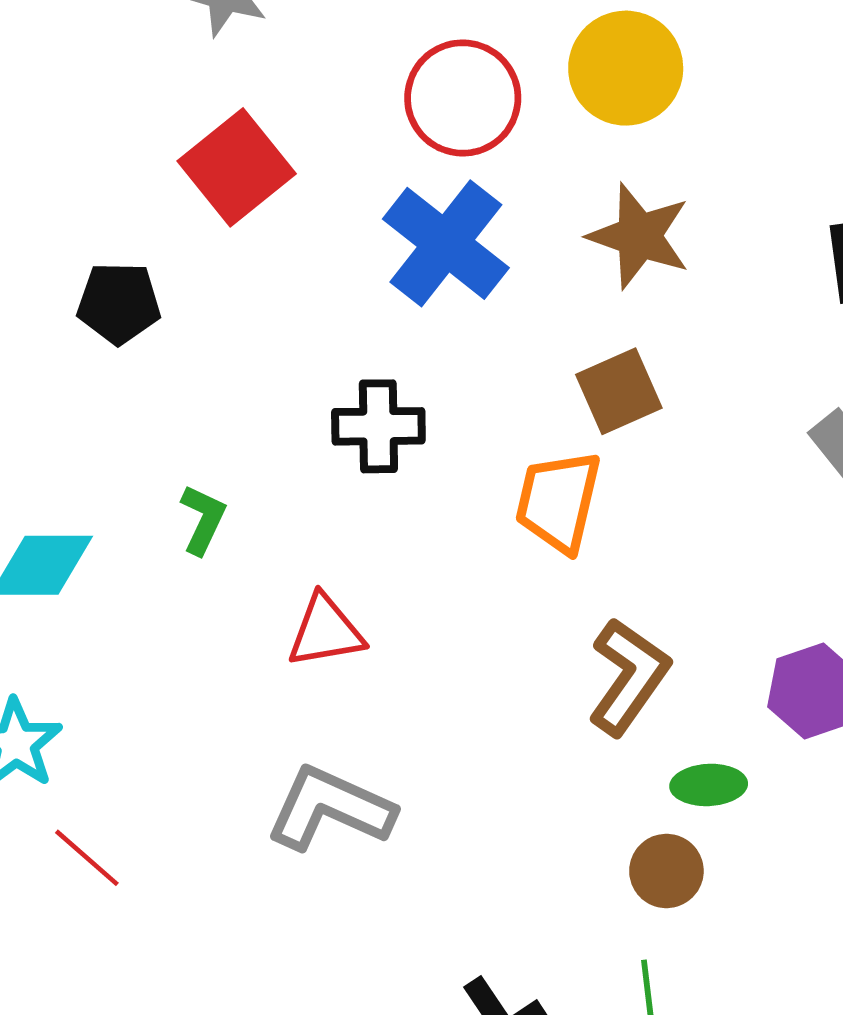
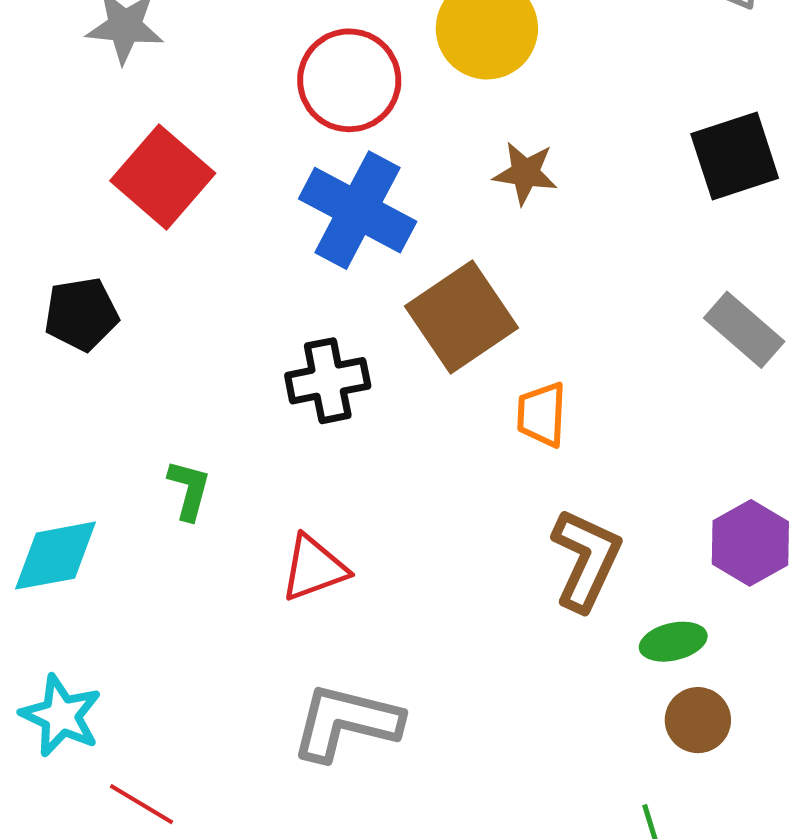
brown star: (639, 236) -> (525, 173), size x0.7
brown square: (619, 391) -> (461, 317), moved, size x1.4
orange trapezoid: (558, 501) -> (542, 414), moved, size x0.7
brown circle: (666, 871) -> (698, 720), moved

